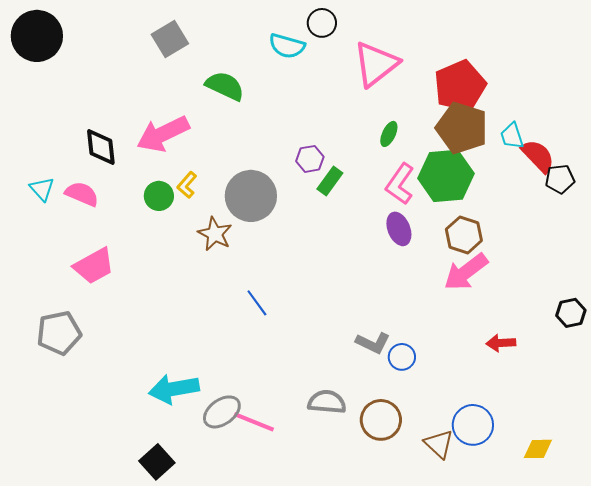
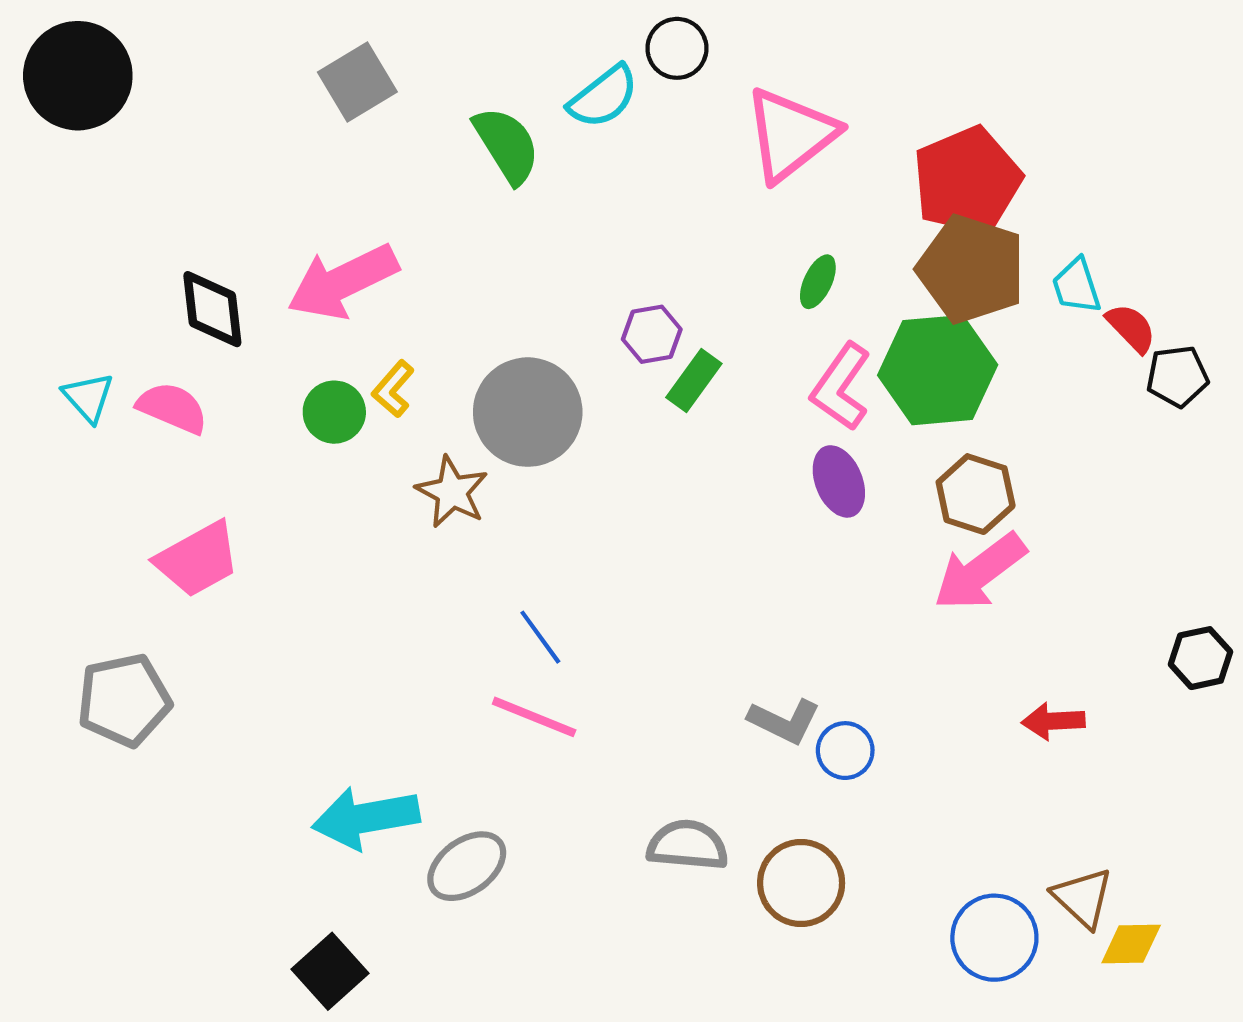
cyan semicircle: (287, 46) -> (603, 97), turned -54
green semicircle: (225, 86) -> (507, 145), moved, turned 33
red semicircle: (538, 156) -> (1131, 328), size x0.7
pink line: (254, 422) -> (534, 717), moved
blue circle: (473, 425) -> (994, 938), moved
brown triangle: (439, 444) -> (1083, 898), moved

